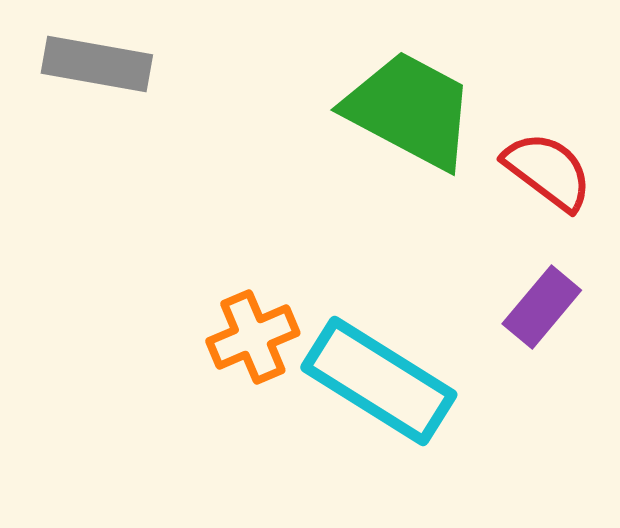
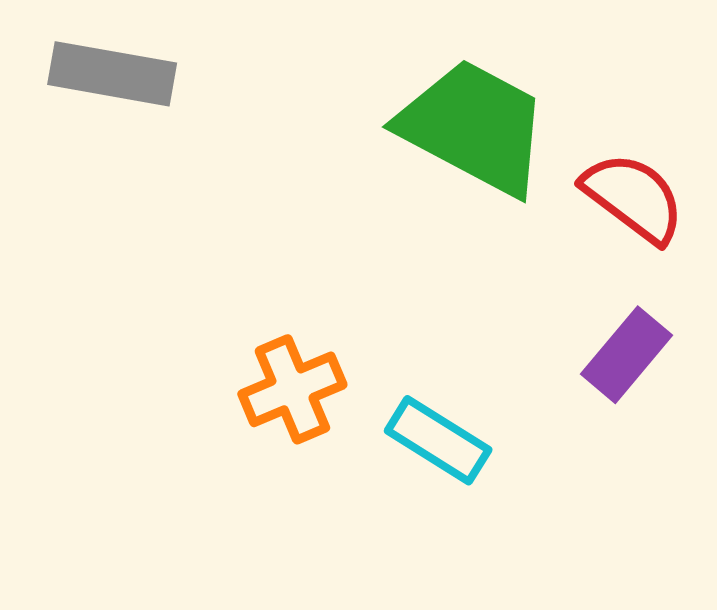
cyan rectangle: (379, 381) -> (438, 440), size x0.6

